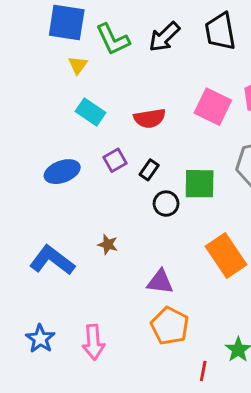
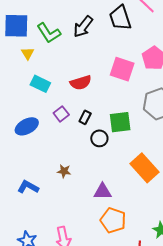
blue L-shape: (52, 260) -> (28, 187), size x0.7

